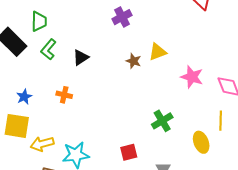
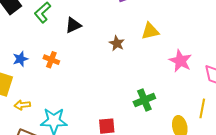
brown star: (134, 61) -> (117, 43), moved
blue star: (24, 97) -> (20, 59), moved
yellow arrow: (42, 144) -> (22, 105), size x0.7

